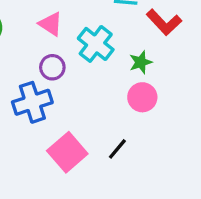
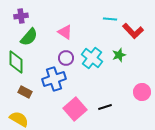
cyan cross: (96, 44) -> (92, 58), moved
pink circle: (142, 97) -> (142, 92), moved
black line: (117, 149) -> (105, 107), turned 32

